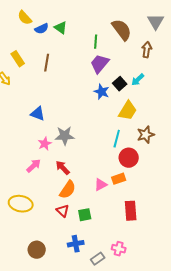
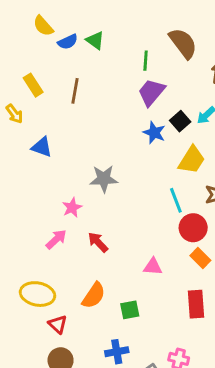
blue triangle: (38, 114) -> (42, 147), moved
gray star: (65, 136) -> (104, 179), moved
cyan line: (117, 139) -> (176, 200), turned -36
orange rectangle: (119, 179) -> (200, 258), moved, turned 64
pink triangle: (101, 185) -> (153, 267), turned 32
orange semicircle: (68, 190) -> (94, 295), moved
red triangle: (63, 211) -> (58, 324), moved

